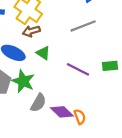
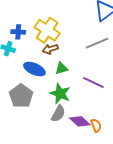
green triangle: (43, 53) -> (61, 68), turned -48
green star: (23, 81) -> (60, 94), moved

